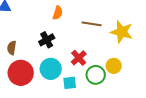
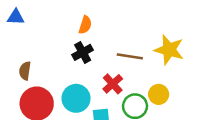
brown line: (92, 24) -> (130, 56), moved
black cross: (47, 40) -> (83, 52), moved

